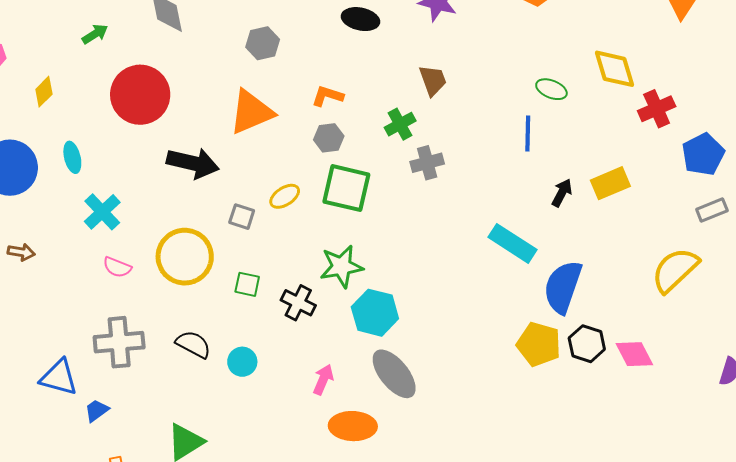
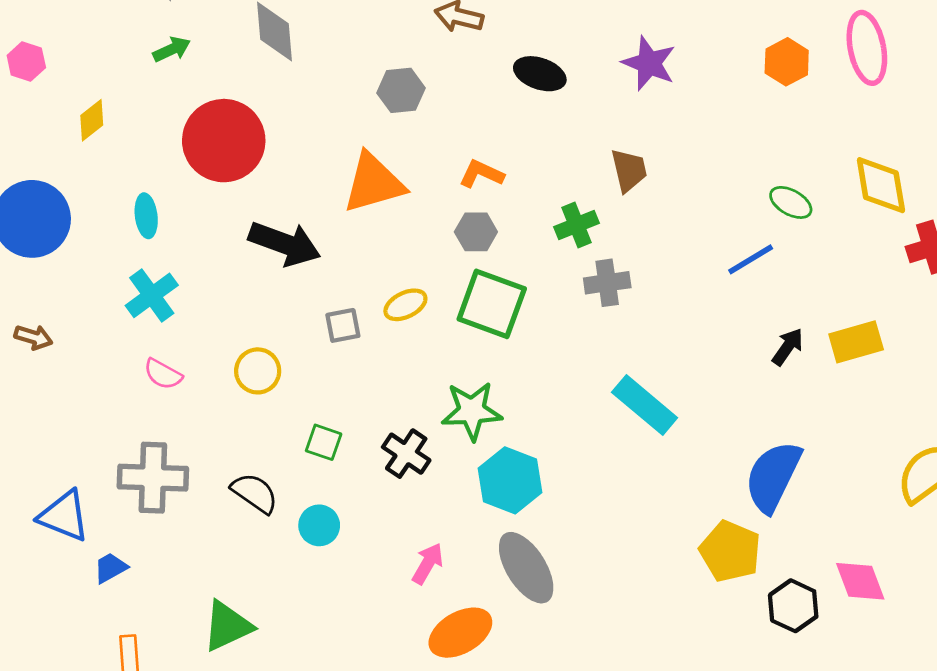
blue line: (528, 133) -> (751, 259), turned 51
cyan ellipse: (72, 157) -> (146, 216), moved
gray square: (242, 217) -> (343, 325), turned -36
cyan rectangle: (512, 243) -> (645, 405), moved
yellow circle: (185, 257) -> (258, 371), size x0.6
green square: (247, 284) -> (324, 442), moved
black hexagon: (587, 344) -> (793, 606), moved
orange ellipse: (353, 426) -> (460, 633), turned -39

